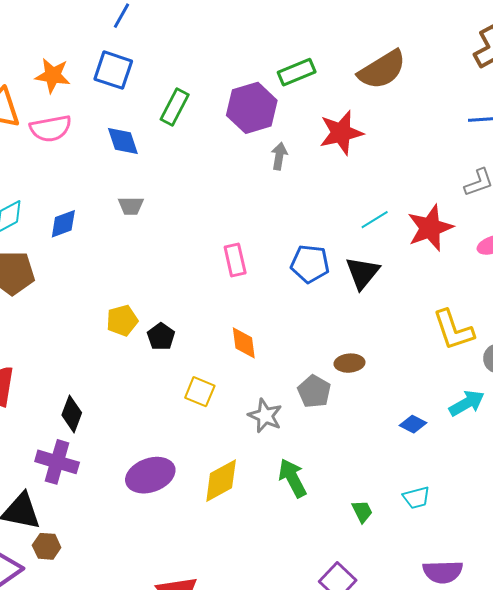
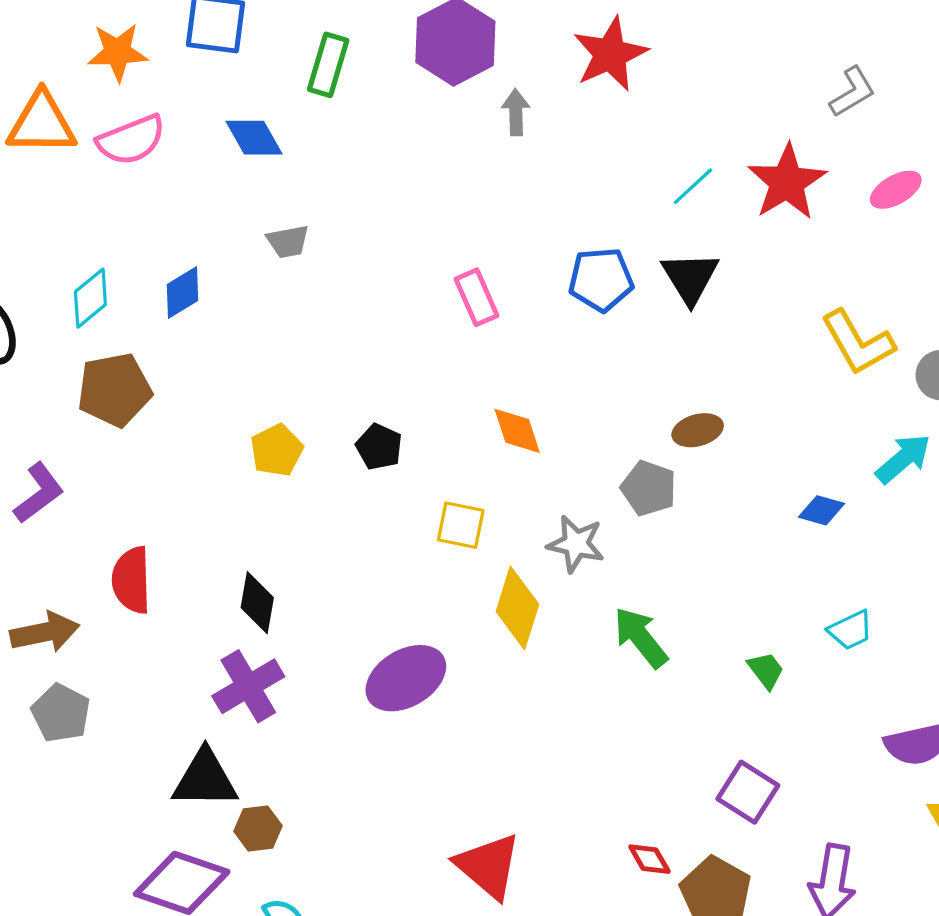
yellow pentagon: (122, 320) -> (277, 450), moved
purple cross: (57, 462) -> (248, 686), turned -36
yellow diamond: (221, 481) -> (517, 608), moved, turned -33

